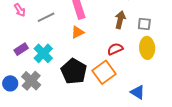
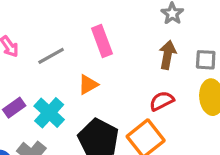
orange triangle: (78, 32) -> (88, 85), moved

